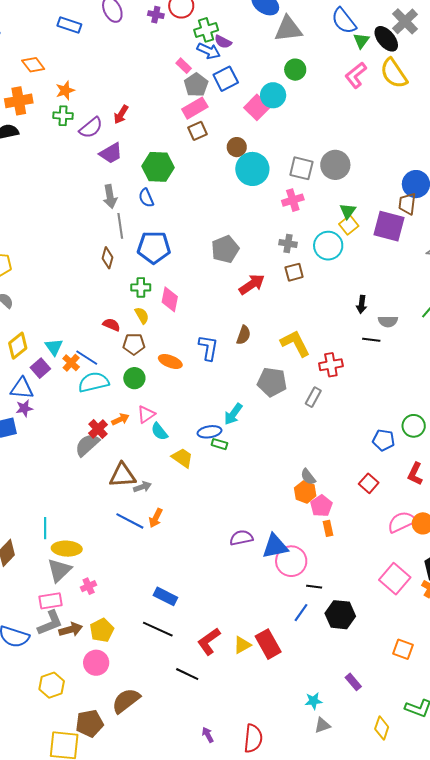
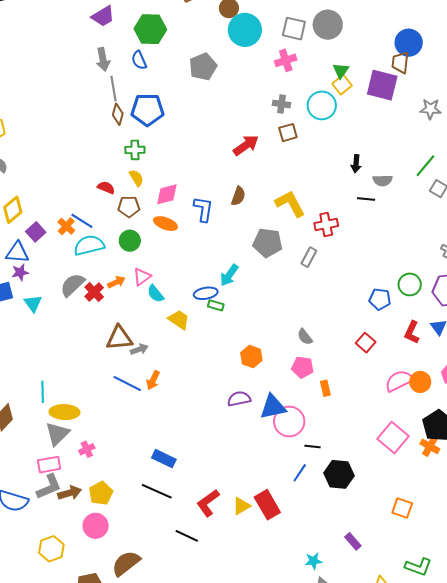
gray pentagon: (225, 249) -> (203, 67), moved
brown diamond: (108, 258) -> (118, 114), moved
pink diamond: (170, 299) -> (167, 194), moved, turned 65
cyan triangle: (54, 347) -> (33, 303), moved
gray semicircle: (87, 445) -> (72, 285), moved
orange hexagon: (305, 492) -> (251, 357), moved
pink pentagon: (321, 506) -> (302, 367), moved, turned -30

